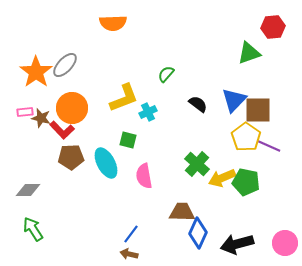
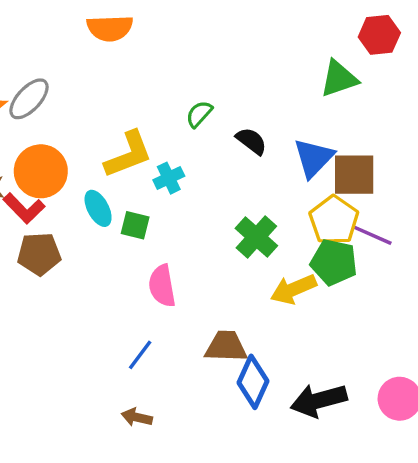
black semicircle: (198, 104) -> (251, 141), moved
cyan ellipse: (106, 163) -> (98, 208), moved, size x0.7
green cross: (197, 164) -> (256, 237), moved
green pentagon: (246, 182) -> (334, 262), moved
blue line: (131, 234) -> (140, 355), moved

